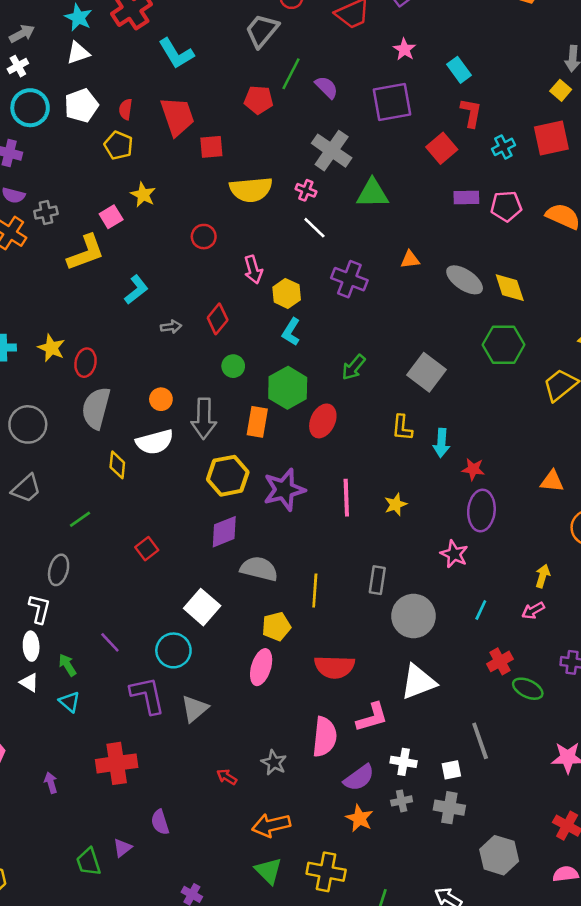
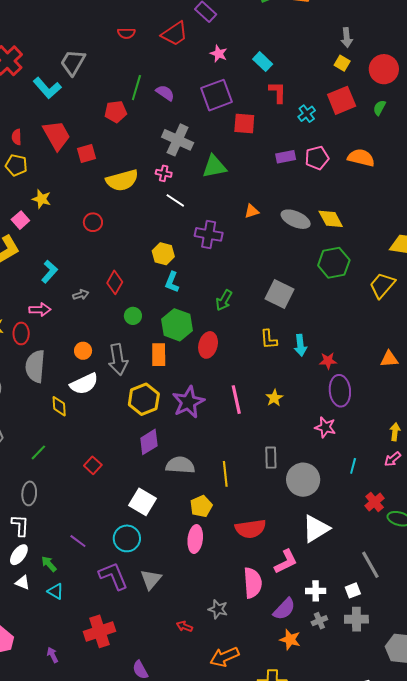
gray trapezoid: (262, 31) -> (73, 62), moved
red square: (442, 148) -> (244, 124), moved, turned -35
pink arrow: (253, 270) -> (40, 310), moved, turned -65
white ellipse: (31, 646) -> (19, 555), turned 50

